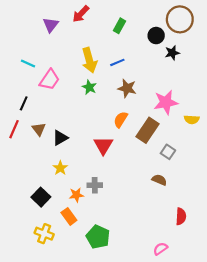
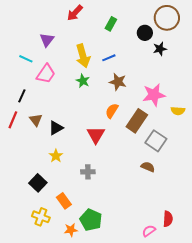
purple triangle: (51, 25) -> (47, 40), moved
gray square: (168, 152) -> (156, 141), size x1.5
orange star: (76, 195) -> (71, 230), moved
red semicircle: (181, 216) -> (168, 219), moved

